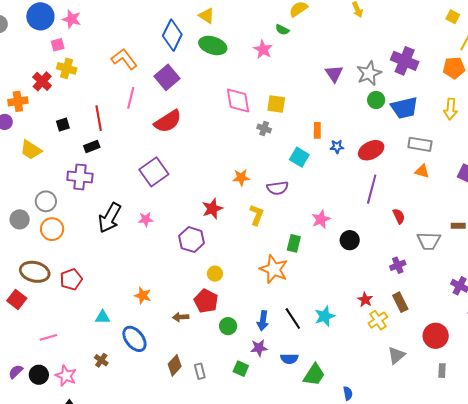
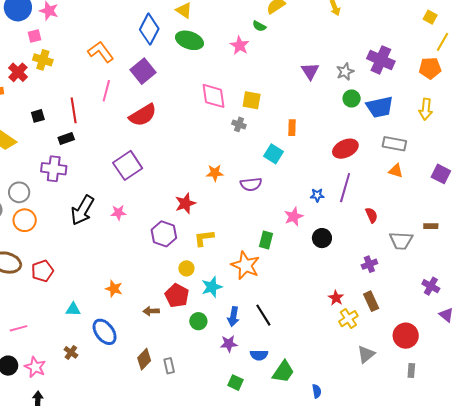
gray star: (369, 73) -> (345, 72), size x0.7
blue star: (337, 147) -> (317, 195), moved
yellow L-shape: (257, 215) -> (204, 238), moved, turned -120
cyan star: (325, 316) -> (212, 287), moved
green square: (241, 369) -> (235, 383), moved

